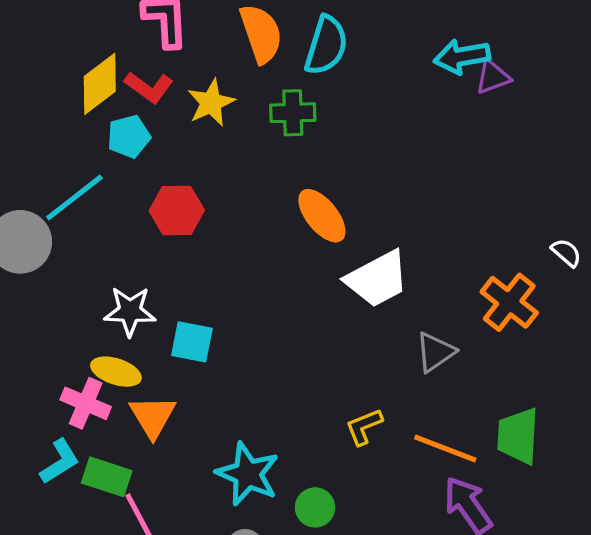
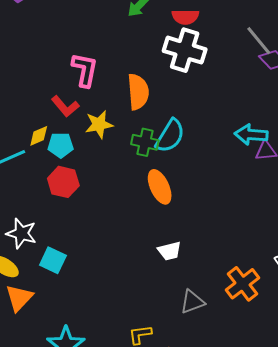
cyan semicircle: (326, 45) -> (170, 136), moved
yellow diamond: (100, 84) -> (39, 136), moved, size x0.6
cyan pentagon: (129, 136) -> (61, 145), moved
orange ellipse: (322, 216) -> (160, 187), moved
white trapezoid: (377, 279) -> (169, 251), size x0.6

